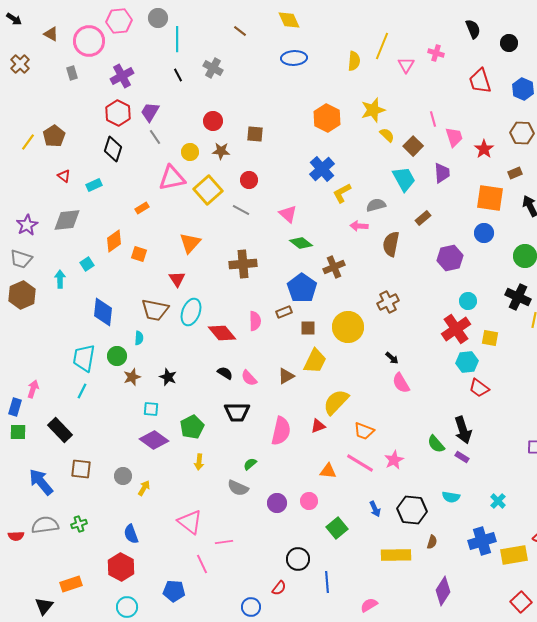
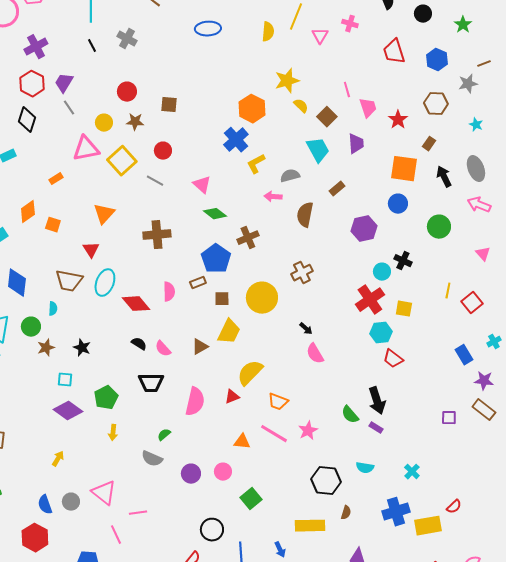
orange hexagon: (327, 118) -> (252, 109), moved
brown rectangle: (515, 173) -> (429, 144), turned -32
black cross: (518, 297) -> (403, 261), moved, size x0.7
gray circle: (123, 476) -> (71, 502), moved
blue arrow: (375, 509) -> (280, 550), moved

